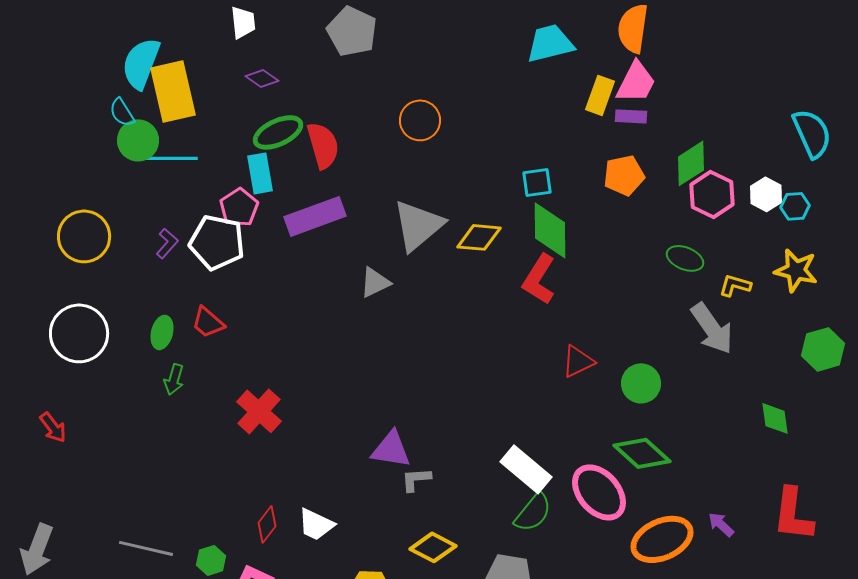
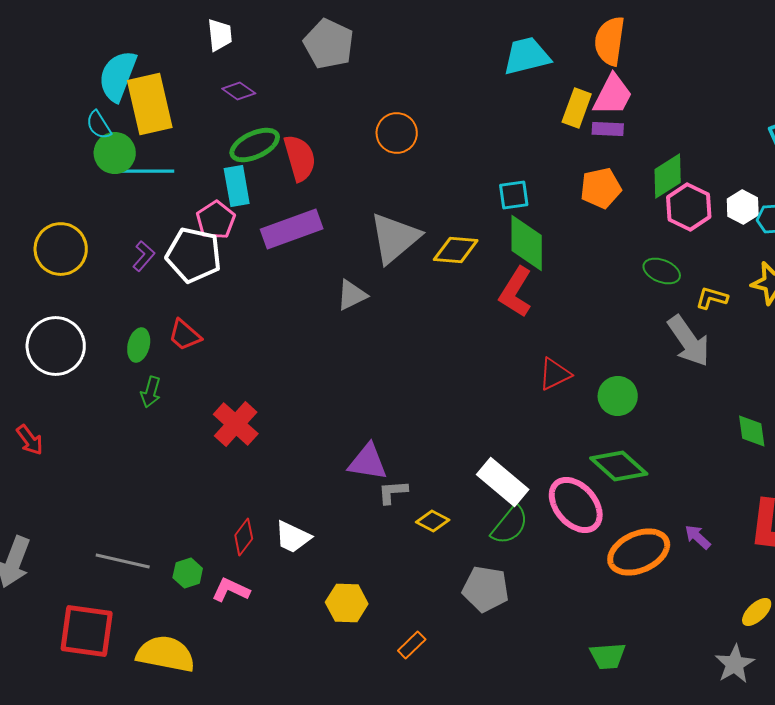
yellow diamond: (433, 547) -> (433, 521), moved, size x0.7

